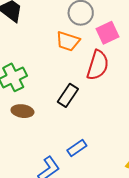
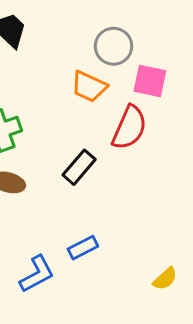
pink square: (108, 33) -> (150, 81), turned 30

